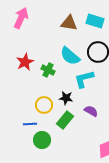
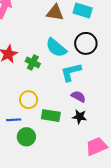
black star: (66, 98) -> (79, 117), moved
purple semicircle: (91, 111) -> (78, 96), moved
green rectangle: (65, 120) -> (51, 116), turned 60

